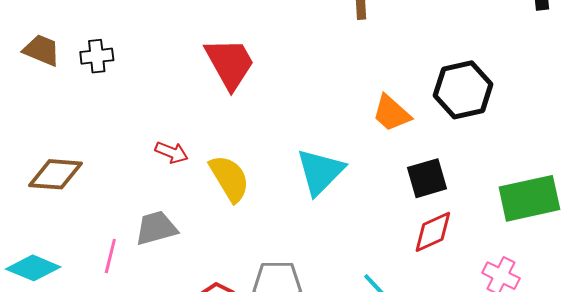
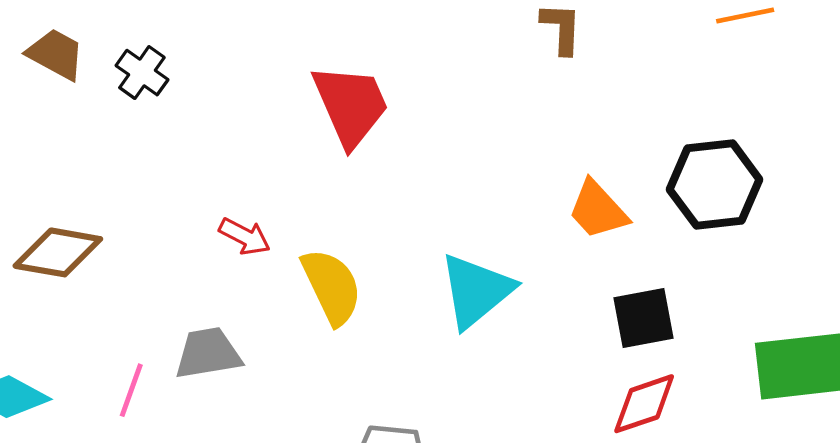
black cross: (97, 56) -> (142, 73), turned 36

